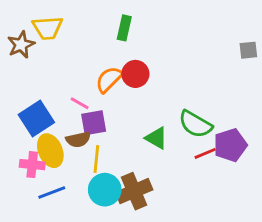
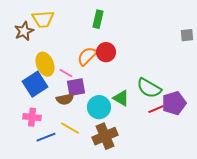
yellow ellipse: (50, 151) -> (45, 64), moved
yellow line: (96, 159) -> (70, 128), moved, turned -66
cyan circle: (105, 190) -> (99, 107), moved

